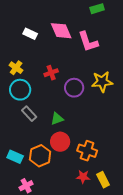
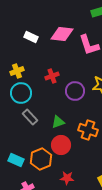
pink diamond: (61, 31) -> (62, 34), turned -60
yellow cross: (16, 68) -> (17, 71), turned 32
orange cross: (87, 151) -> (88, 130), moved
red star: (83, 177) -> (67, 178), moved

